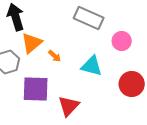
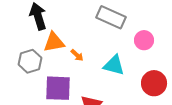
orange triangle: (32, 43) -> (54, 42), turned 30

